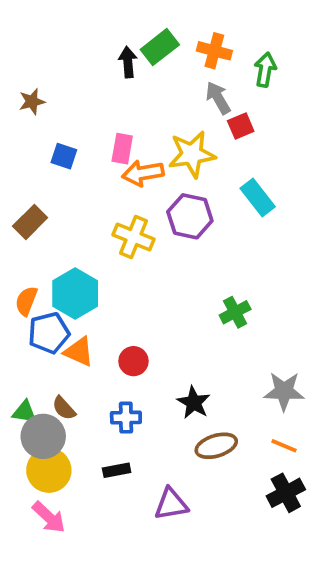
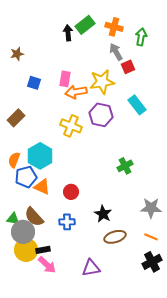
brown semicircle: (64, 408) -> (34, 217), size x1.5
black rectangle: (117, 470) -> (43, 250), moved
pink arrow: (49, 517) -> (47, 265), moved

